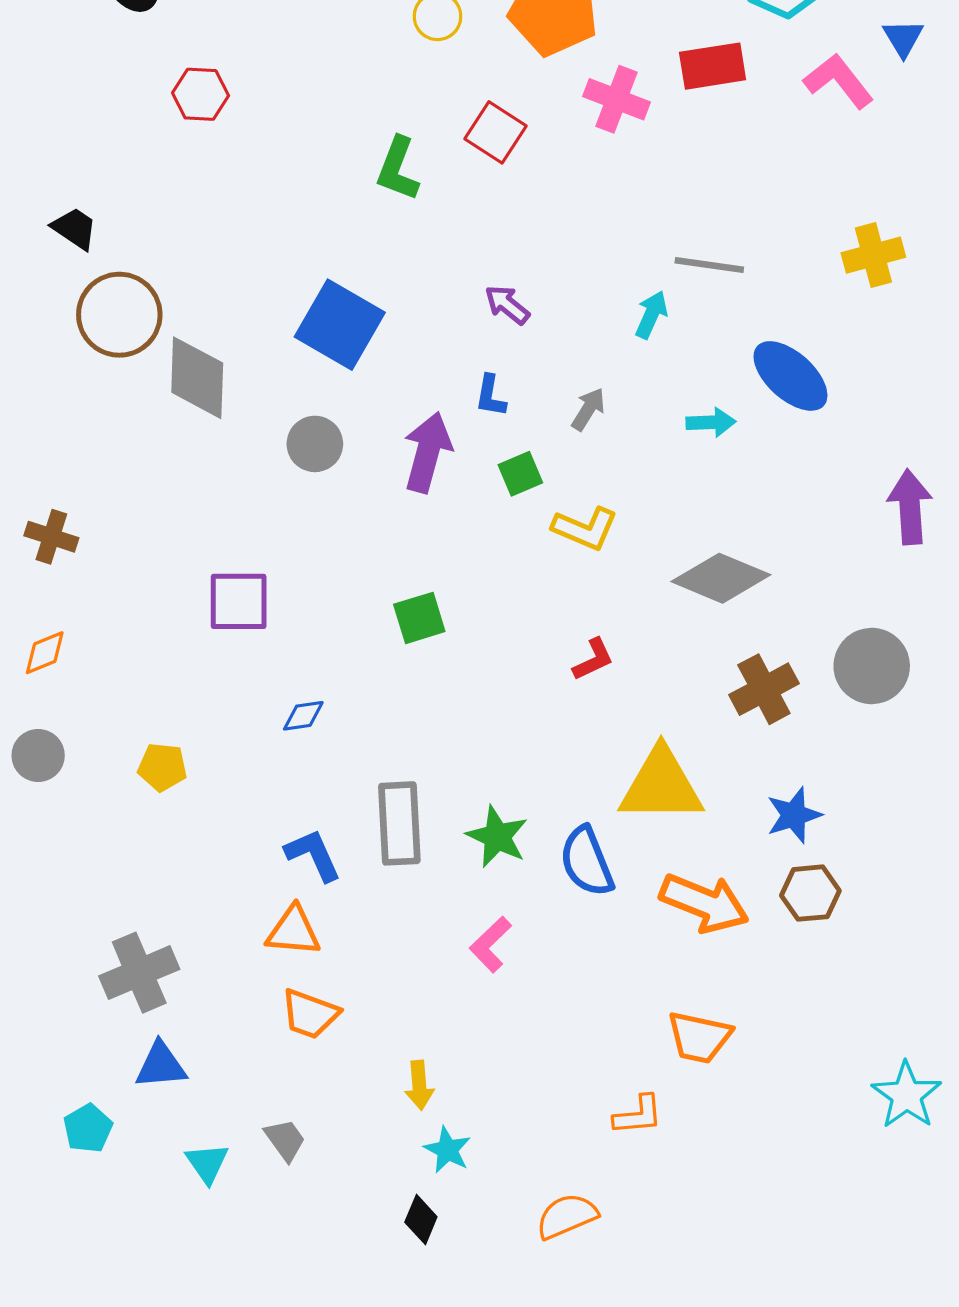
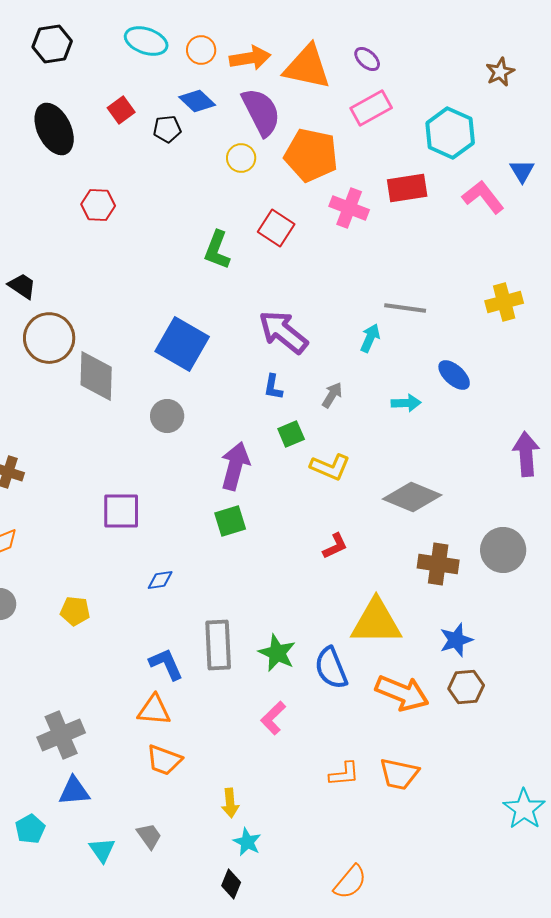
purple arrow: (507, 305) -> (283, 332), size x1.8
blue ellipse: (790, 376) -> (454, 375), size x0.7
purple arrow: (428, 452) -> (235, 466), moved
brown cross: (764, 689) -> (438, 564), turned 36
orange L-shape: (638, 1115) -> (344, 774), moved
orange semicircle: (567, 1216) -> (350, 882), moved, turned 153

